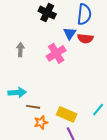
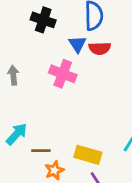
pink cross: (56, 53) -> (63, 74), turned -30
cyan arrow: (17, 93) -> (17, 134), turned -36

